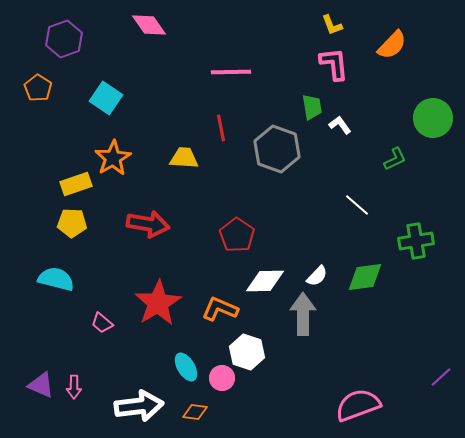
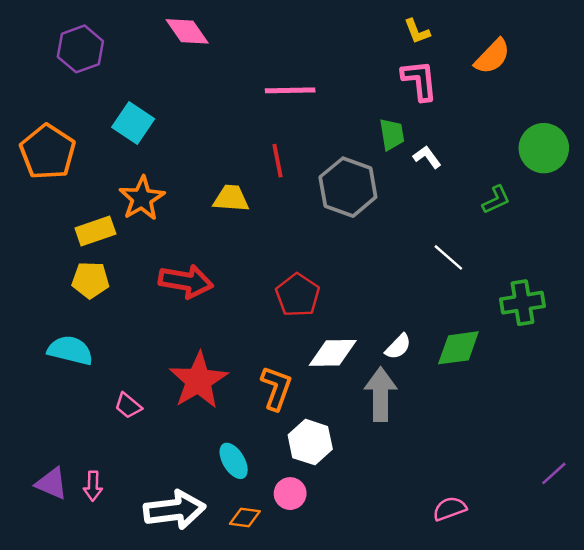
orange pentagon: (38, 88) -> (48, 152), moved, size x1.6
orange L-shape: (220, 309) -> (276, 388), turned 87
pink circle: (222, 378) -> (290, 494), moved
pink semicircle: (358, 405) -> (450, 509), size x0.6

